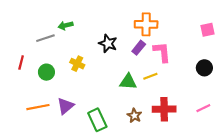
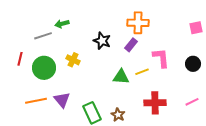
pink L-shape: (162, 52) -> (161, 58), moved
green circle: (46, 72) -> (44, 68), size x1.5
purple triangle: (66, 106) -> (62, 100), turned -30
brown star: (134, 116) -> (118, 115), moved

